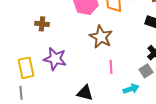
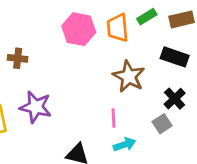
brown star: (101, 37) -> (129, 76), moved
cyan arrow: (131, 89) -> (125, 144), moved

